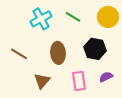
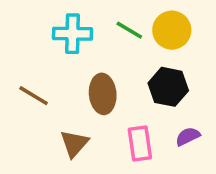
yellow circle: (108, 17) -> (172, 30), moved
cyan cross: (41, 19) -> (73, 34), turned 30

